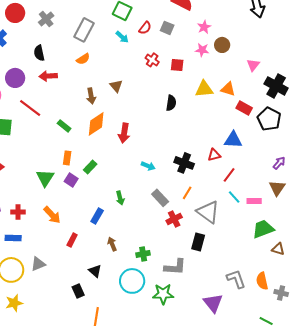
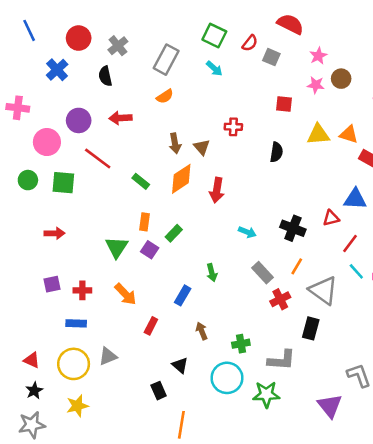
red semicircle: (145, 28) -> (250, 43), moved
black semicircle: (39, 53) -> (105, 76), moved
red cross: (152, 60) -> (233, 127), moved, turned -32
brown triangle: (116, 86) -> (202, 147), moved

